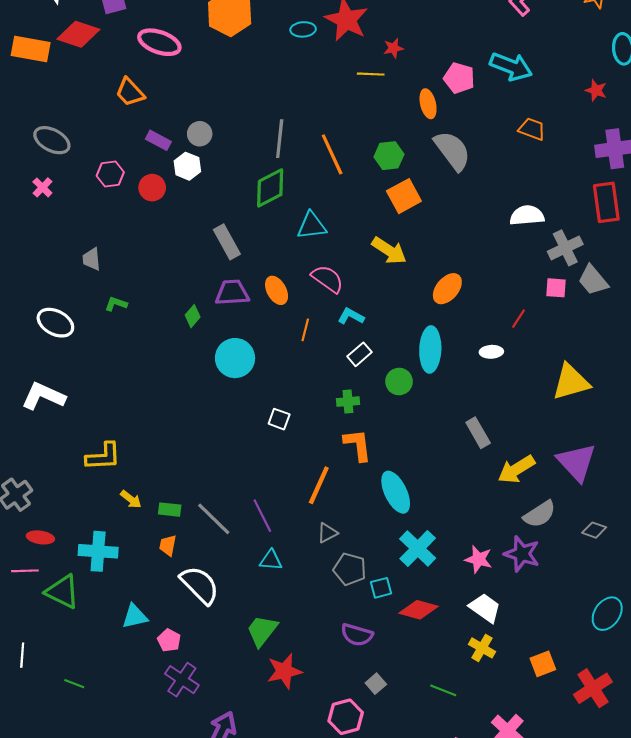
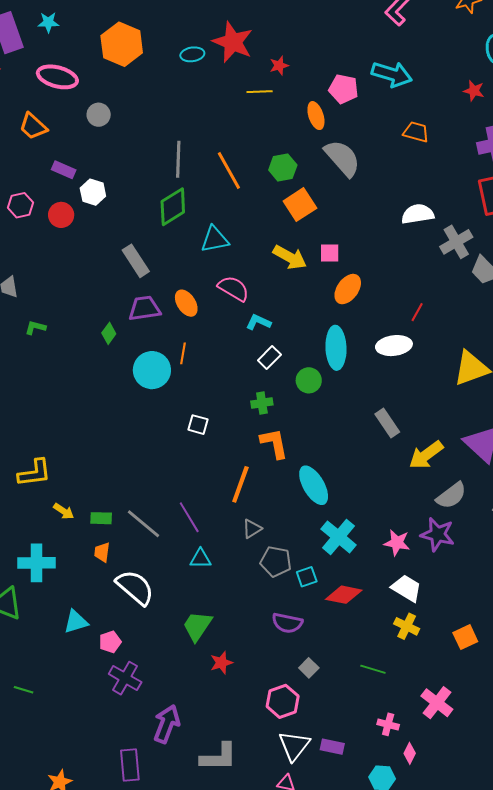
gray circle: (200, 134) -> (99, 115), moved
pink square: (556, 288) -> (330, 253), moved
orange line: (305, 330) -> (183, 353), moved
white ellipse: (491, 352) -> (394, 346), size x1.6
pink pentagon: (169, 640) -> (110, 642), turned 30
red star: (284, 671) -> (221, 663), size x0.7

